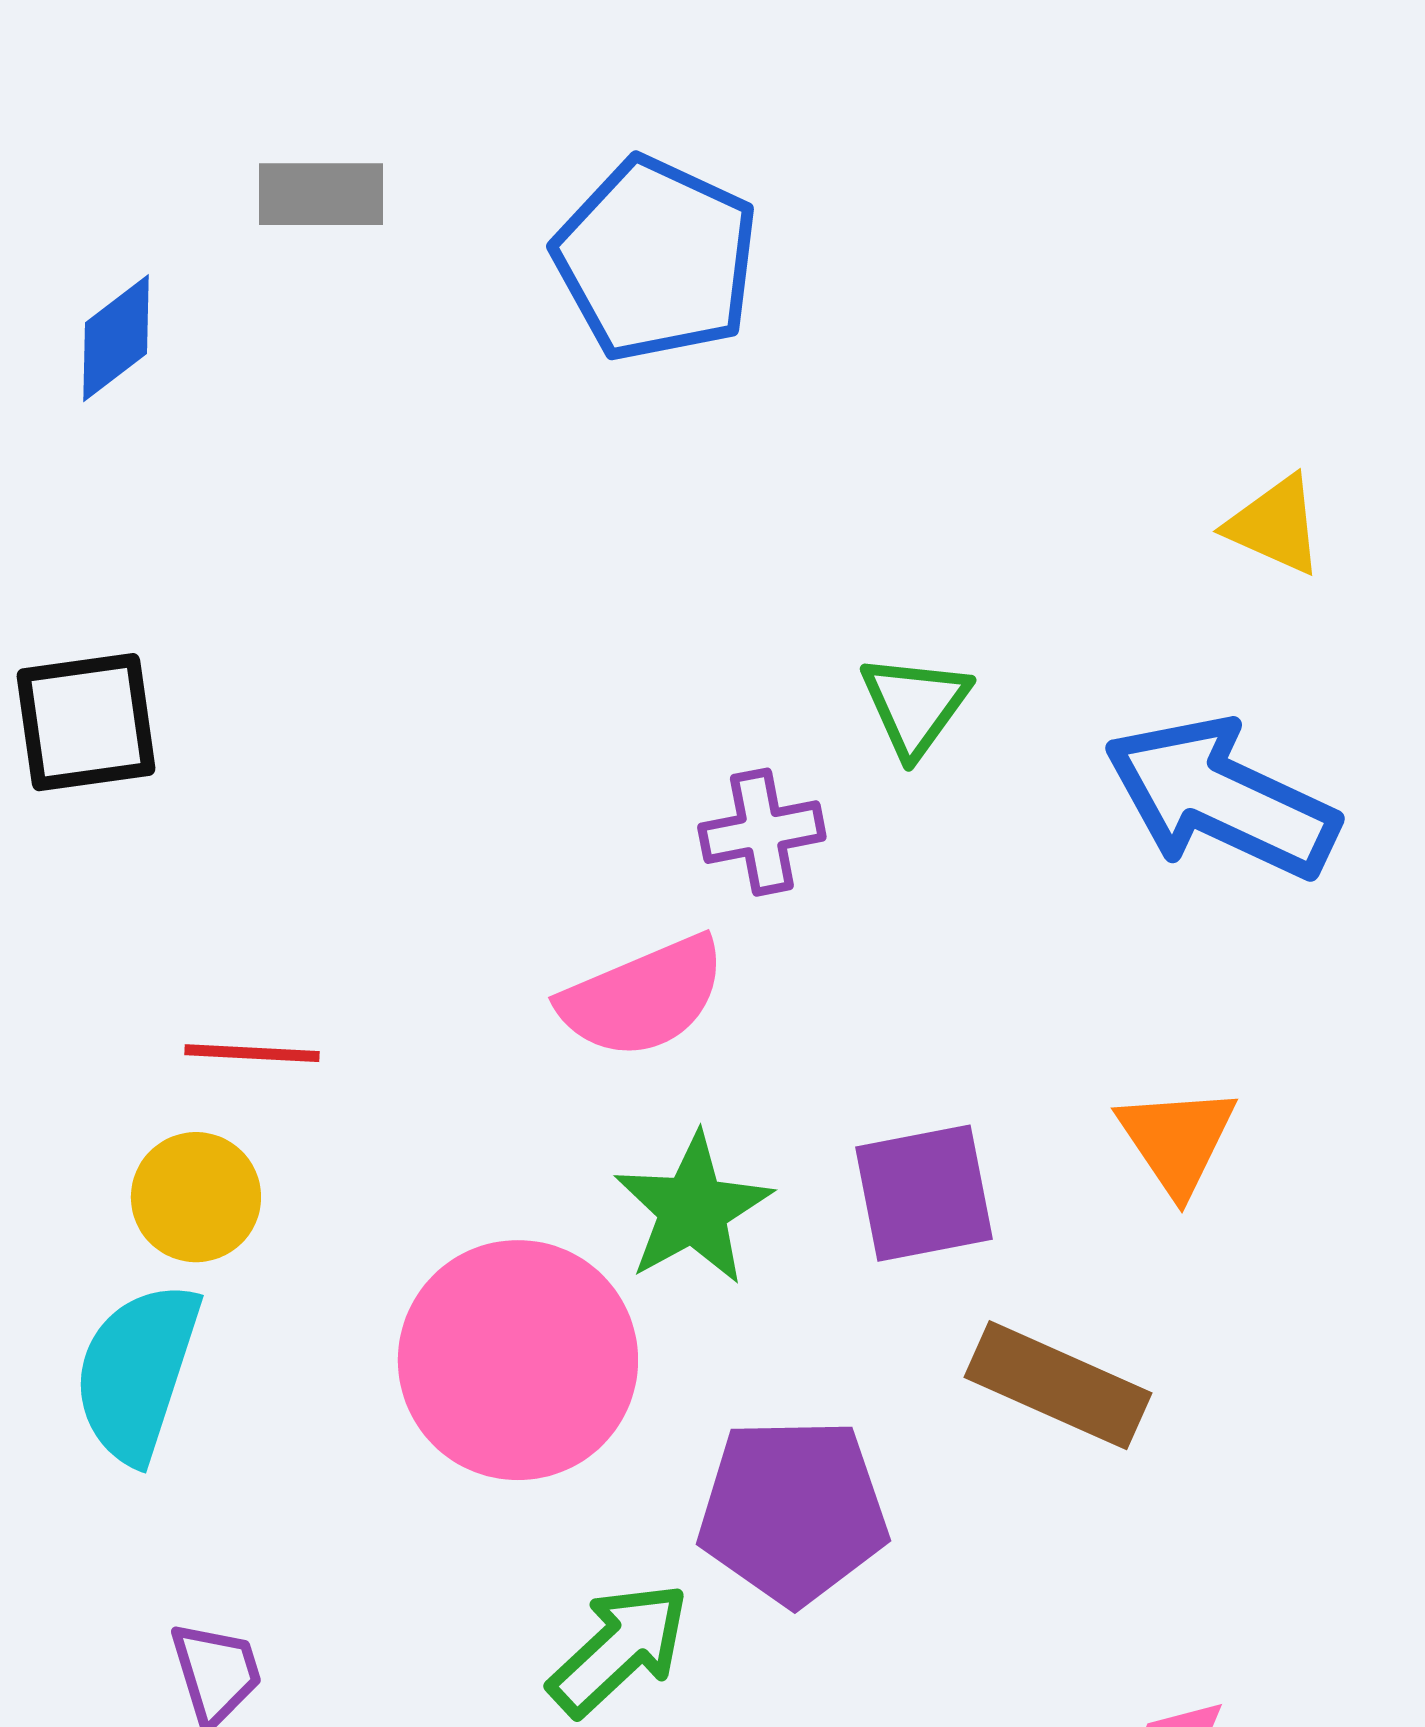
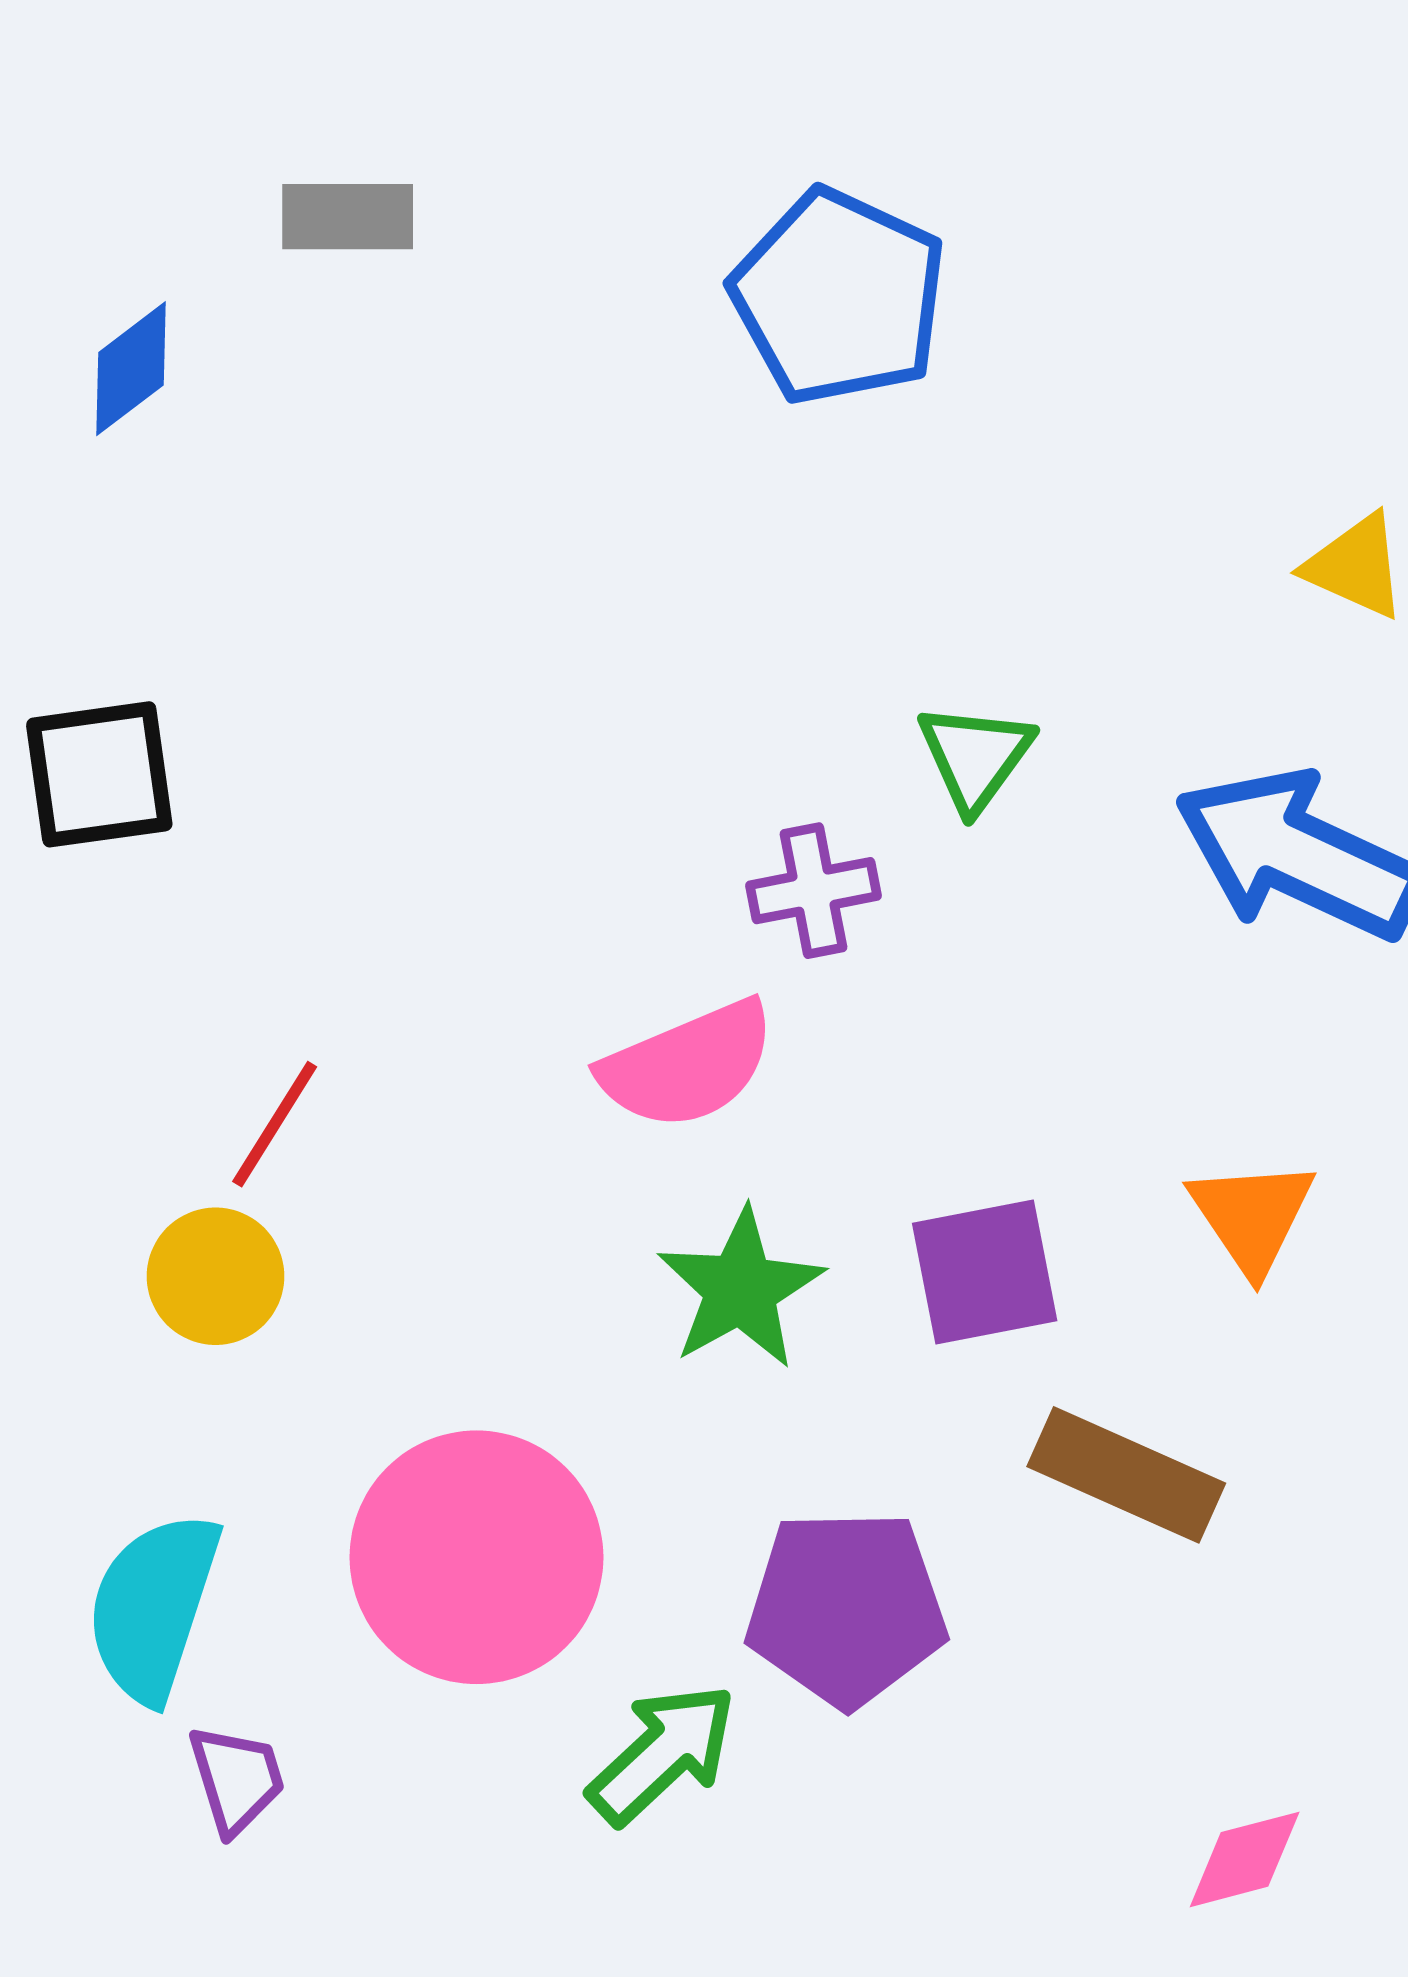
blue pentagon: (656, 259) -> (839, 297), moved
red line: (252, 1053) -> (275, 1124), turned -61
pink circle: (518, 1360) -> (476, 1557), moved
cyan semicircle: (137, 1372) -> (153, 1607), moved

